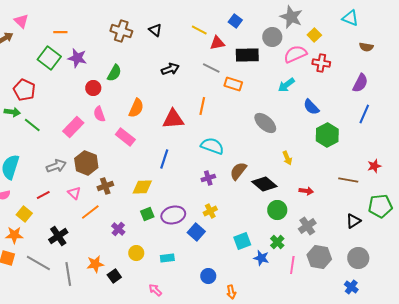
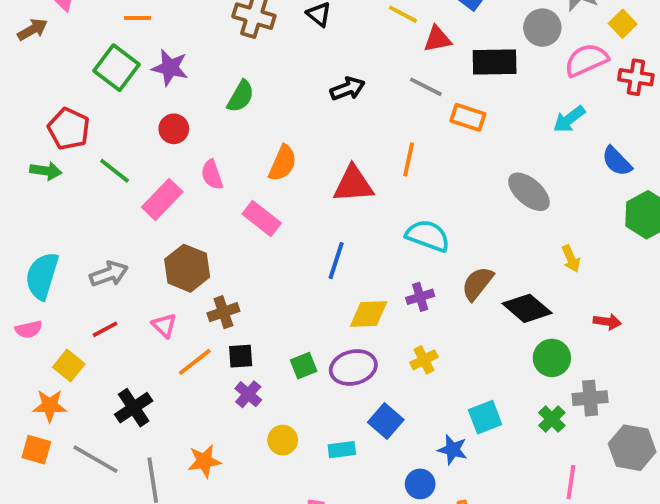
red circle: (93, 88) -> (174, 129), moved
green line: (32, 125) -> (115, 171), moved
gray arrow: (56, 166) -> (109, 274), moved
yellow diamond: (142, 187) -> (369, 314), moved
gray cross: (307, 226) -> (590, 398), moved, turned 30
blue square: (196, 232) -> (386, 421), moved
blue star: (261, 258) -> (453, 450), moved
pink line: (292, 265) -> (571, 482), moved
black square: (114, 276) -> (241, 356), moved, turned 32

